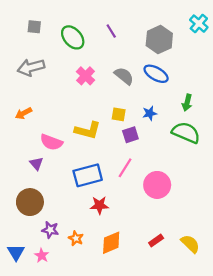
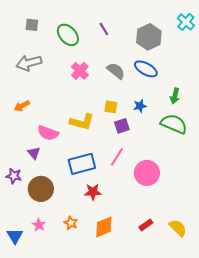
brown circle: (30, 202) -> (41, 189), moved
purple star: (50, 230) -> (14, 176), moved
pink star: (42, 255) -> (39, 225), moved

